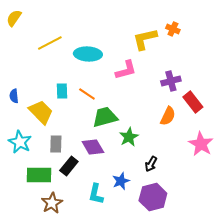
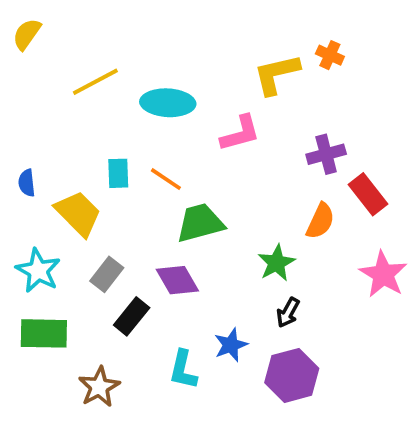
green star: (129, 137) -> (276, 263), moved
gray rectangle: (56, 144) -> (107, 274), turned 36
green rectangle: (39, 175) -> (44, 333), moved

